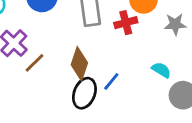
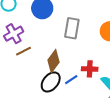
red cross: (126, 23) -> (90, 69), moved

